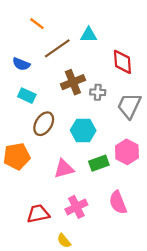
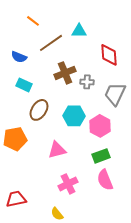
pink hexagon: (127, 152) -> (100, 126), moved
green rectangle: (99, 163) -> (101, 156), moved
red trapezoid: (38, 214) -> (16, 199), moved

